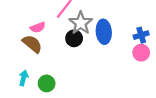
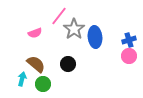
black circle: (74, 38) -> (68, 64), moved
brown semicircle: (32, 44) -> (36, 64), moved

